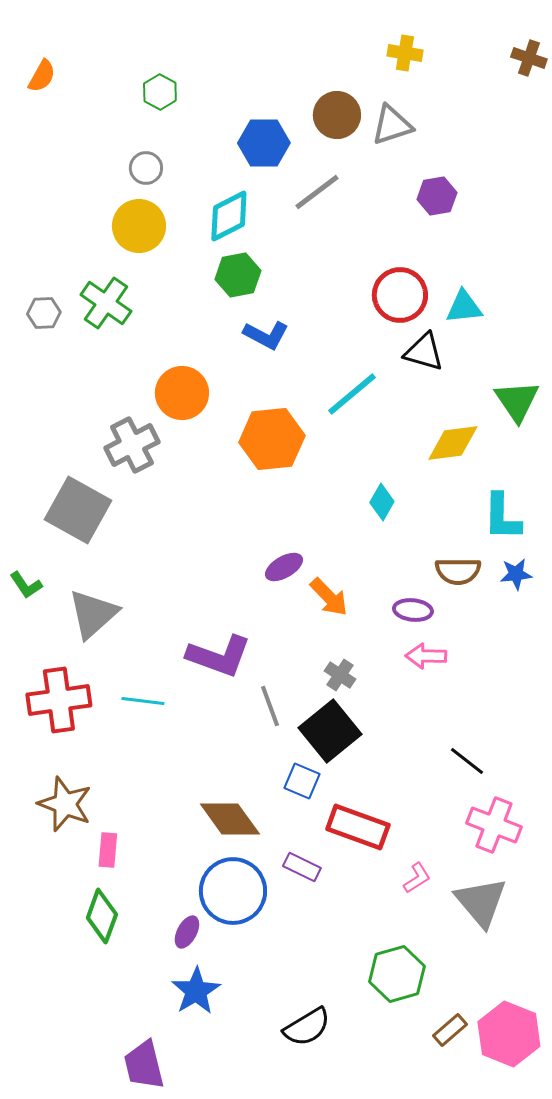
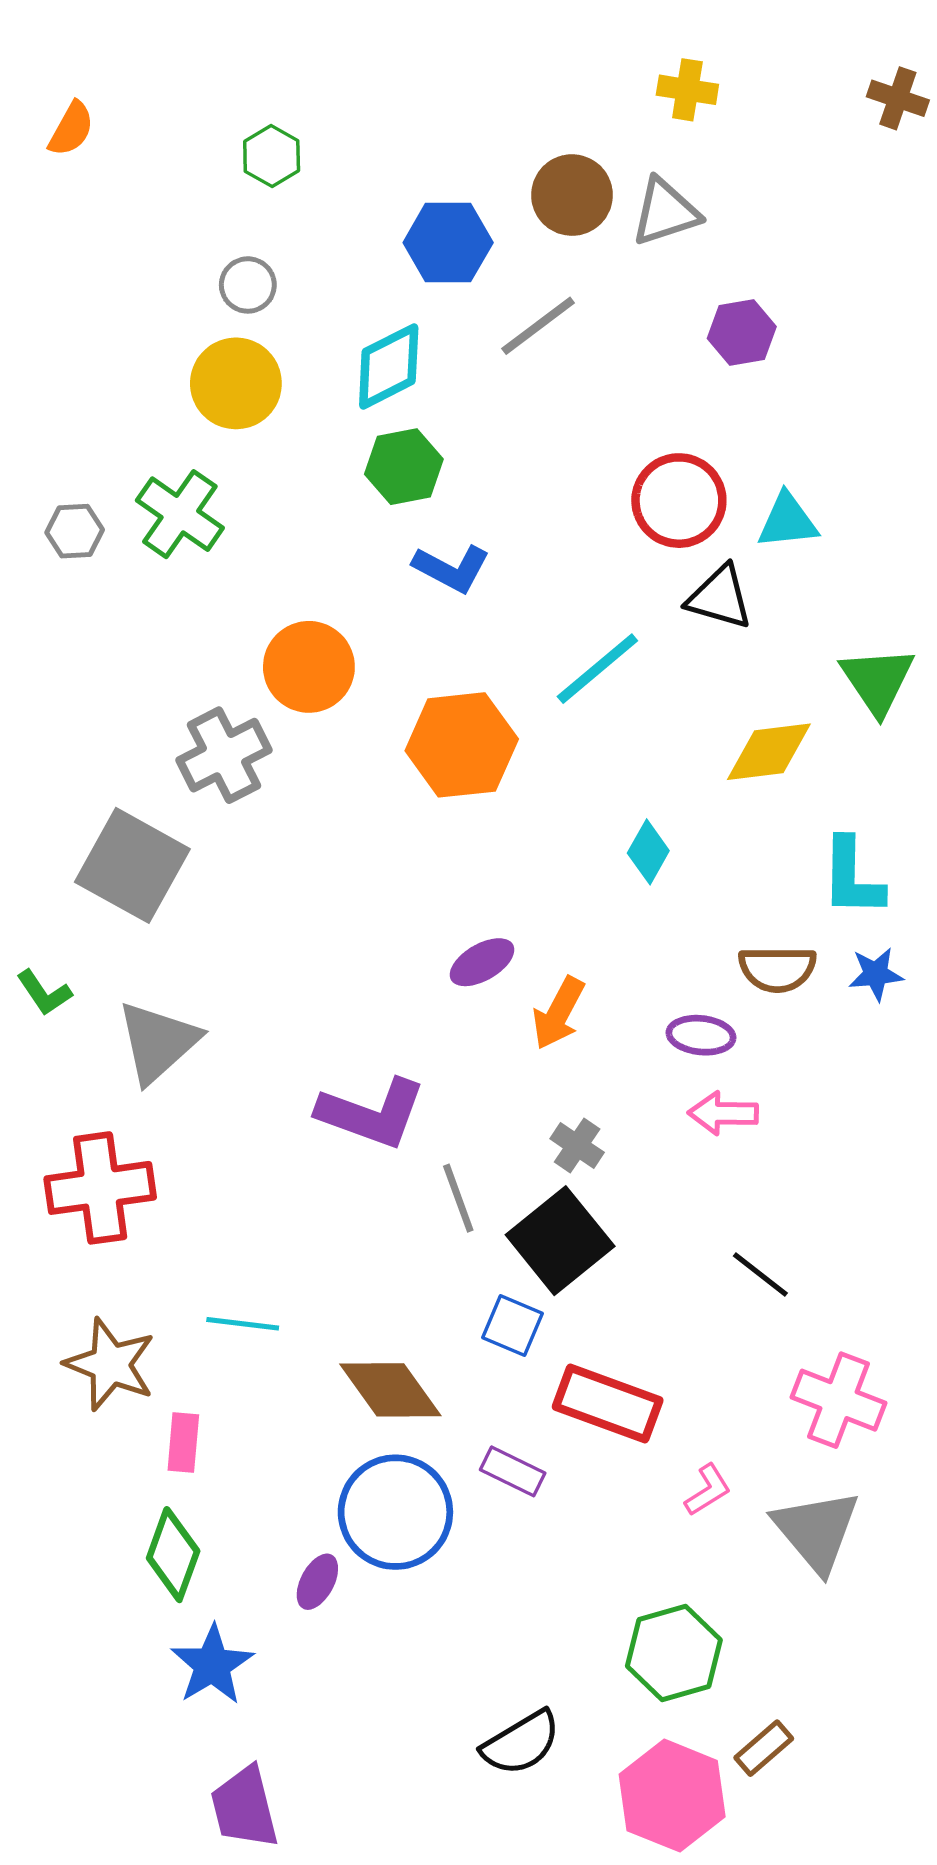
orange arrow: (329, 597) -> (558, 1013), turned 72
cyan line: (143, 701) -> (243, 1324), moved
black line: (467, 761) -> (760, 1275), moved
blue star: (196, 991) -> (212, 1665), moved
pink hexagon: (509, 1034) -> (672, 1796), moved

